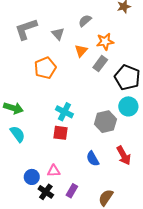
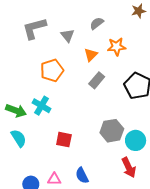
gray rectangle: (100, 64) -> (97, 80), moved
cyan circle: (128, 106) -> (136, 140), moved
cyan cross: (64, 112) -> (42, 106), moved
blue semicircle: (93, 159) -> (82, 175), moved

